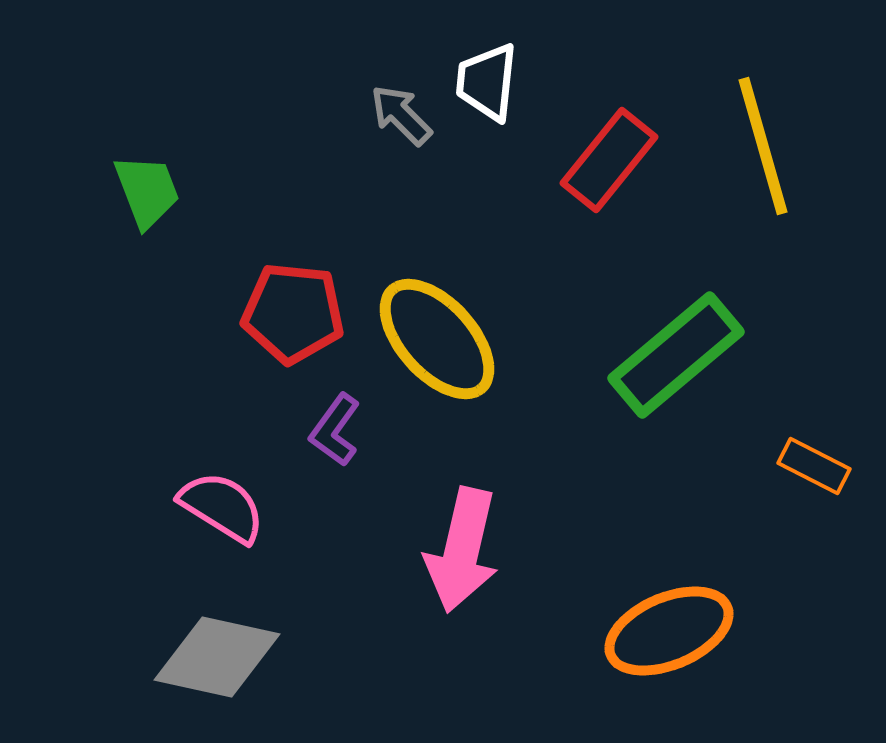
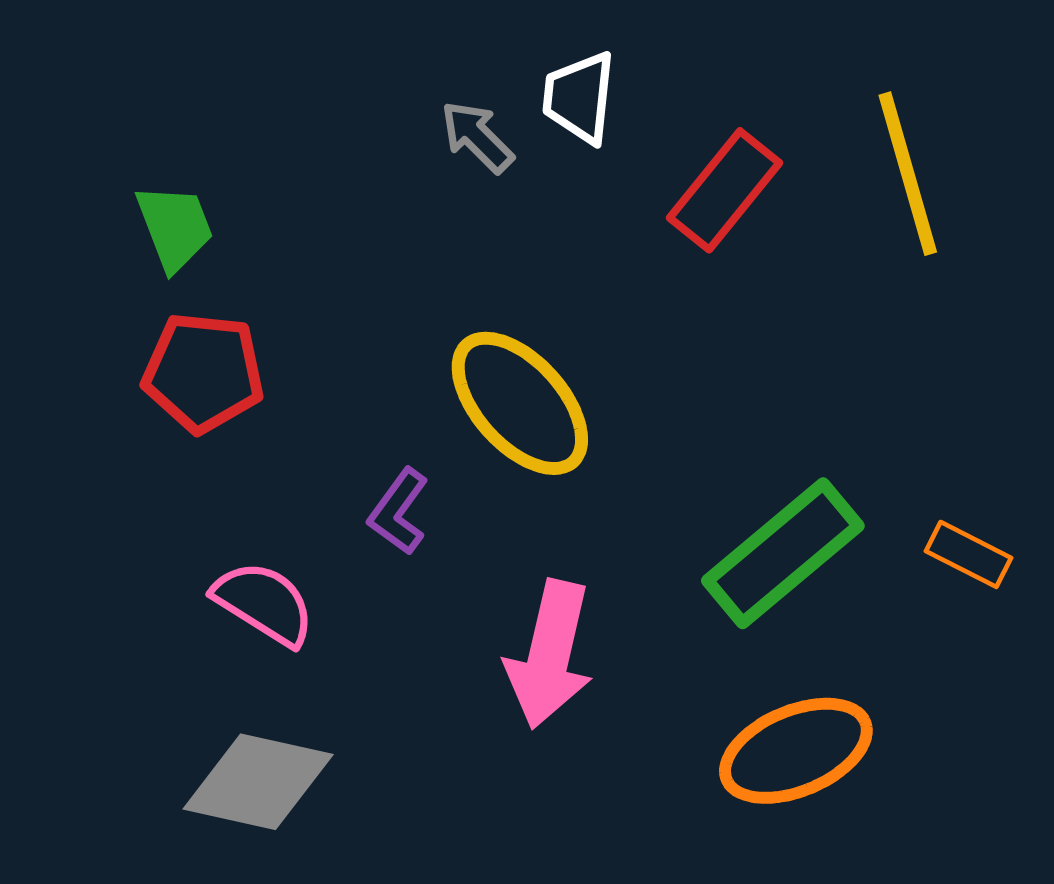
red pentagon: (293, 313) -> (203, 372), moved
green rectangle: (676, 355) -> (783, 553), moved

